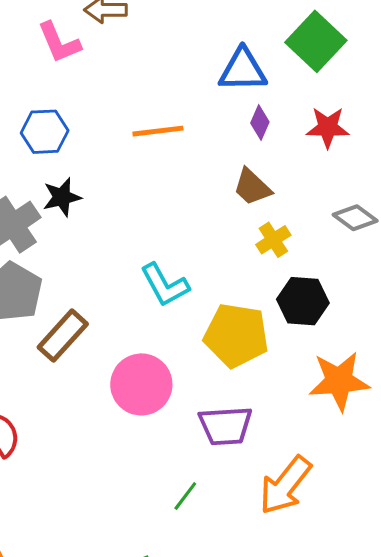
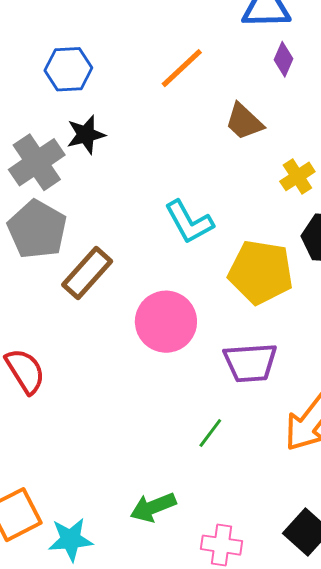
orange line: (158, 131) -> (182, 68), turned -36
brown trapezoid: (252, 187) -> (244, 122), moved

